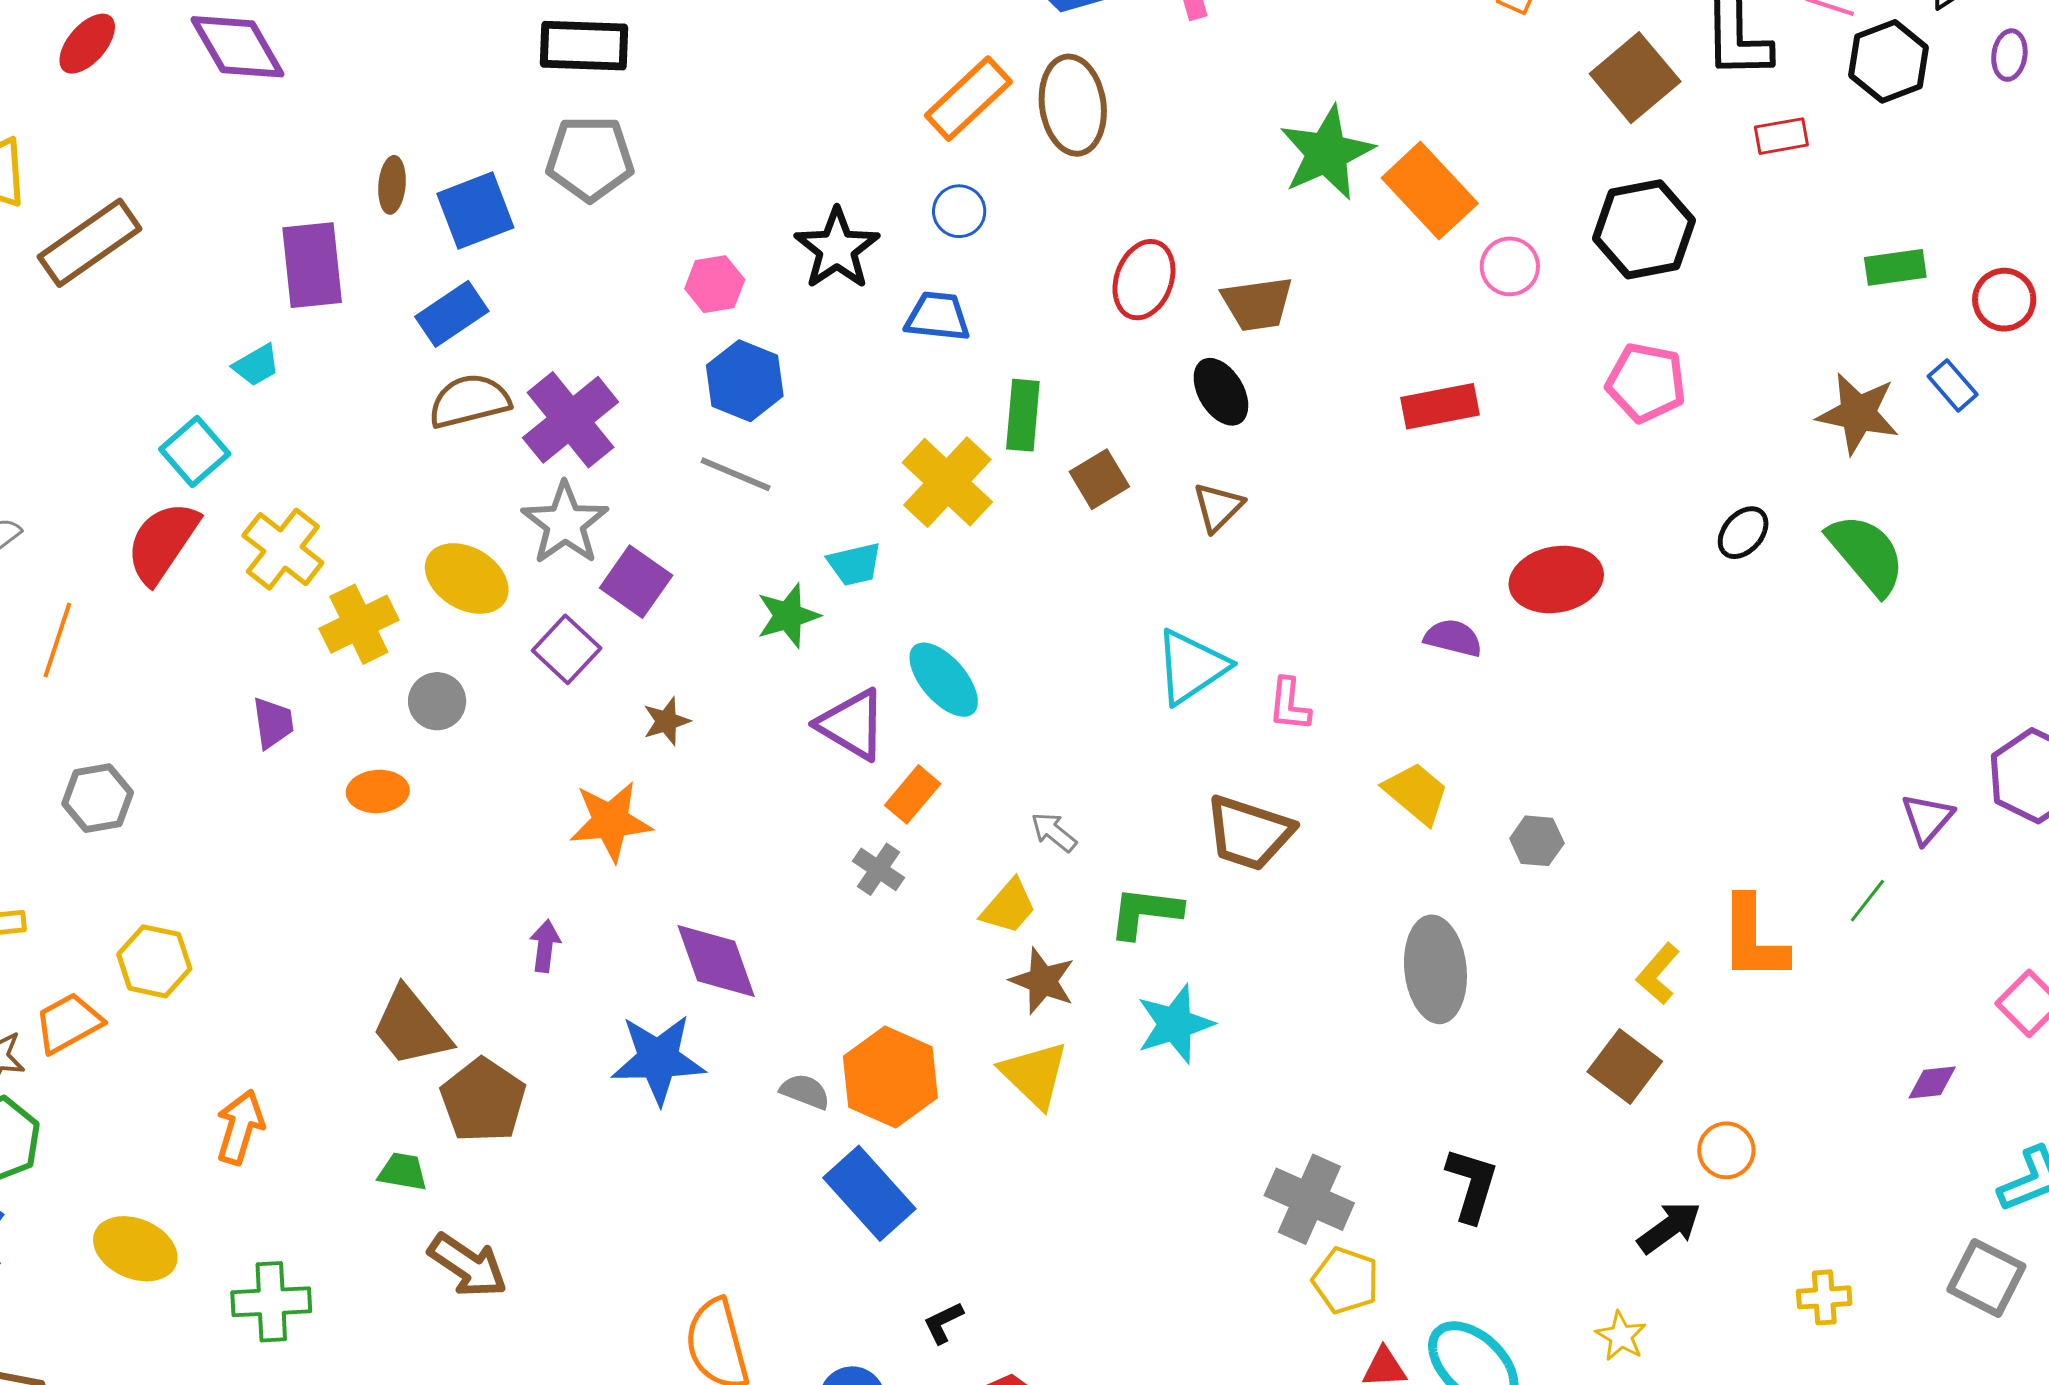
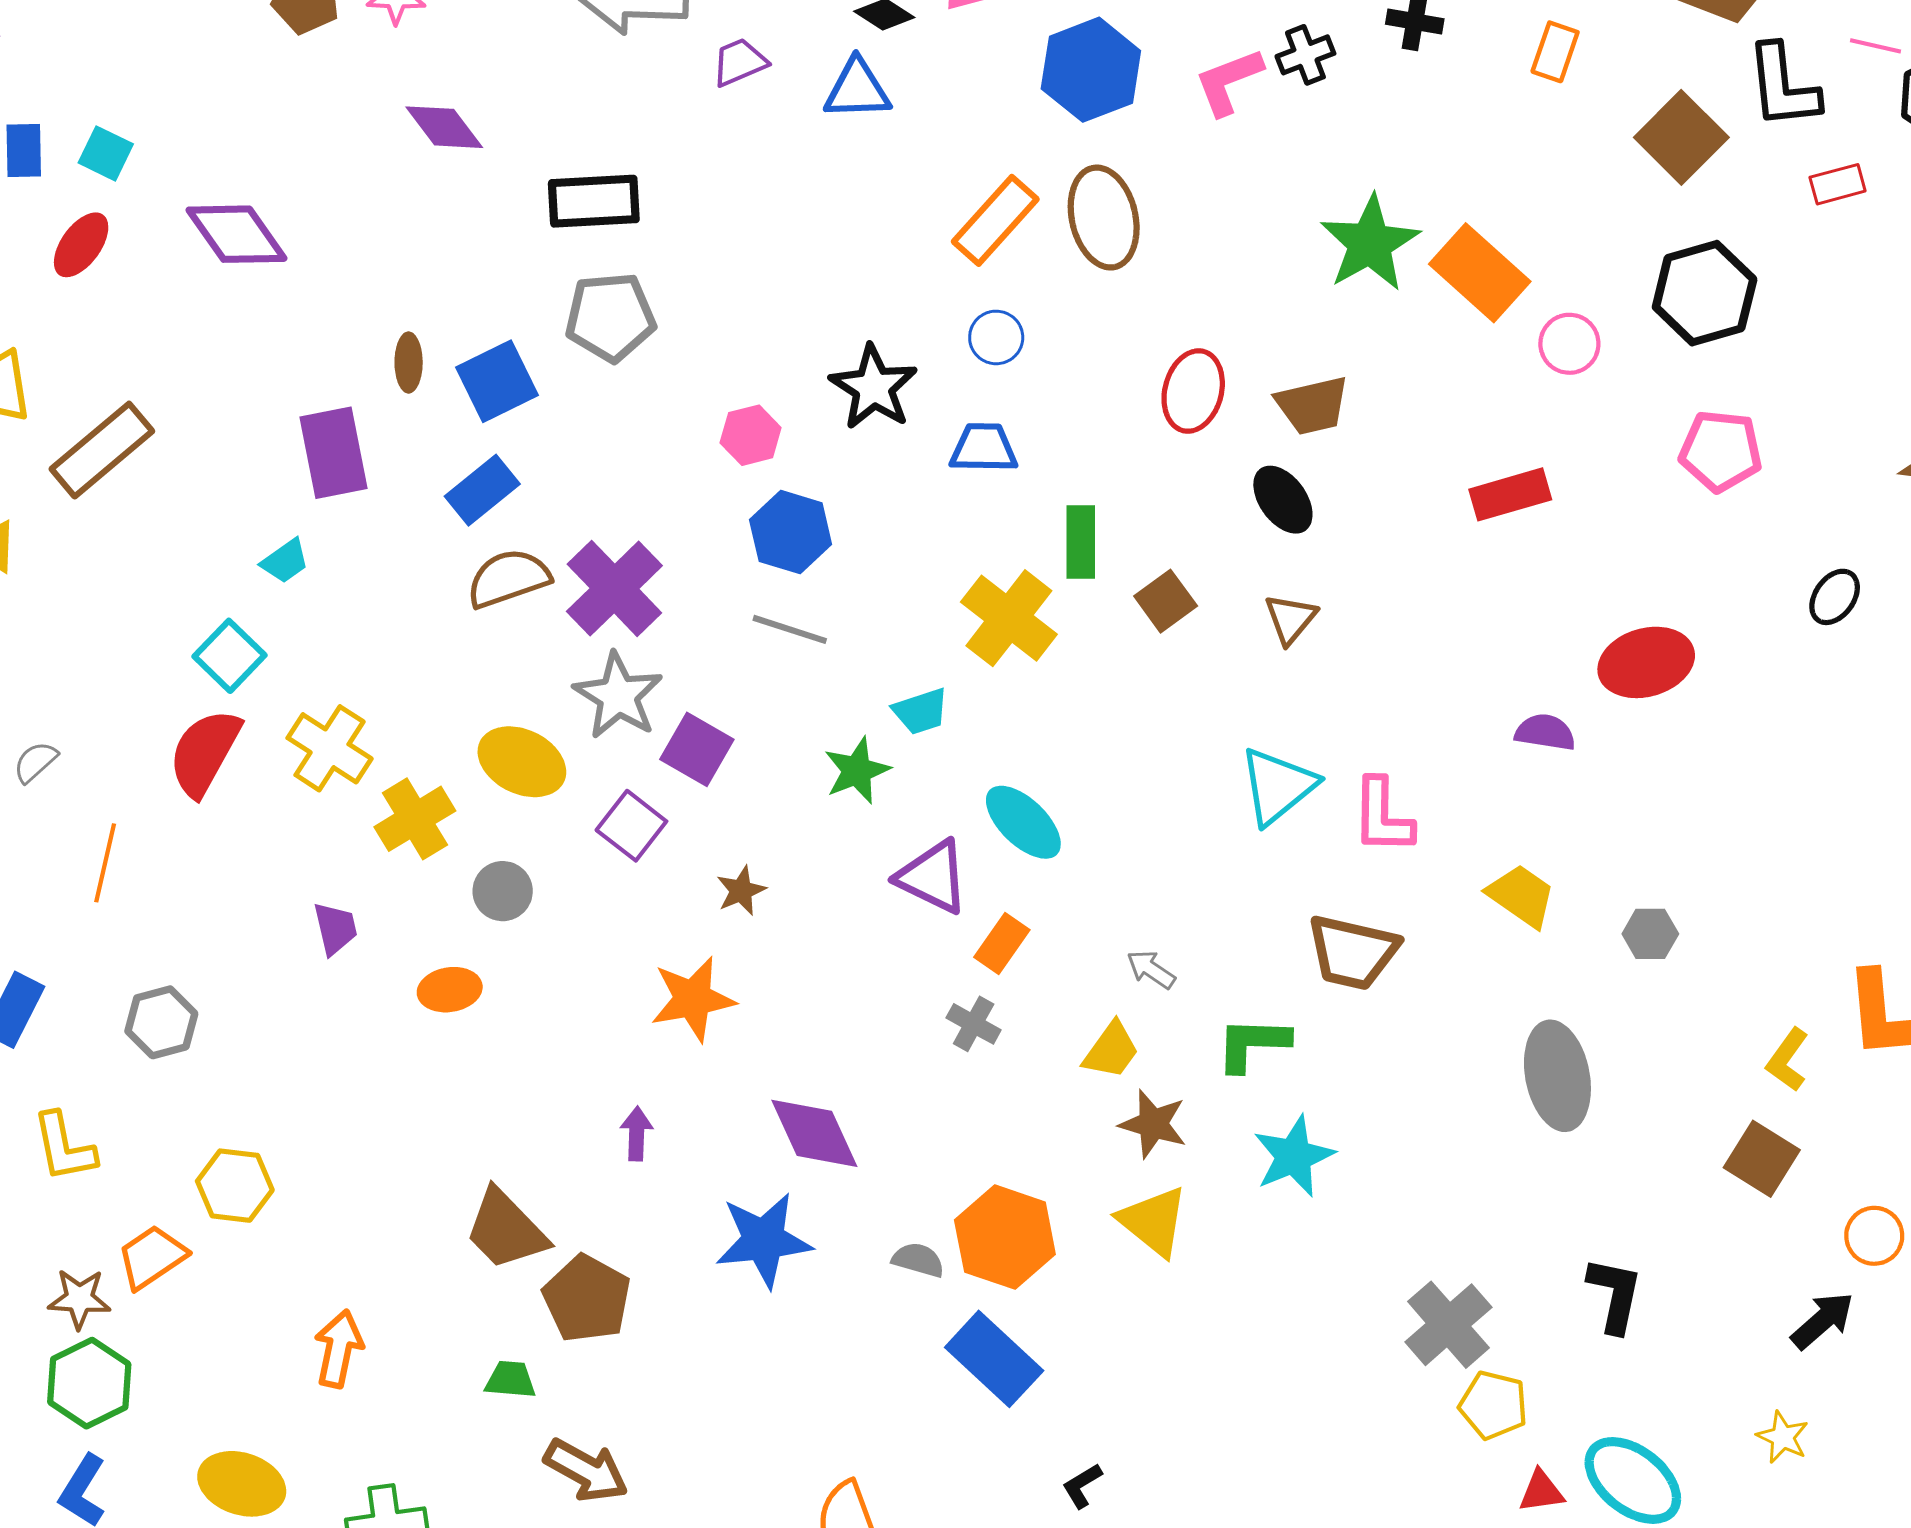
pink L-shape: (1289, 705) -> (1382, 816), size x1.4
gray cross: (1309, 1199) -> (1448, 1325), turned 30

